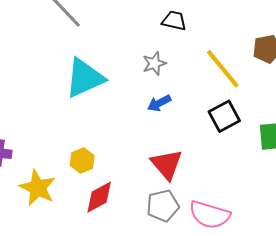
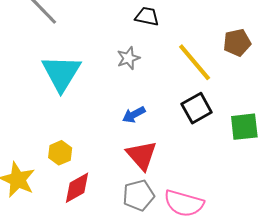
cyan triangle: (85, 78) -> (61, 73), turned -33
blue arrow: (159, 103) -> (134, 115), moved

